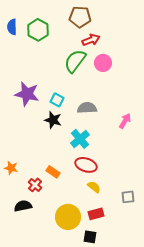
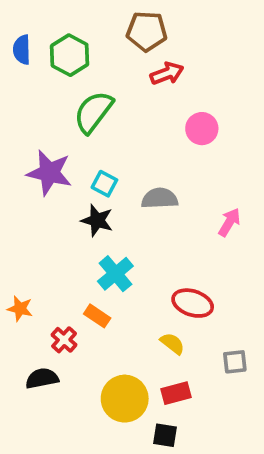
green semicircle: (75, 61) -> (93, 112), moved
pink circle: (103, 63) -> (202, 129), moved
cyan cross: (80, 139) -> (115, 274), moved
red ellipse: (86, 165) -> (193, 303), moved

